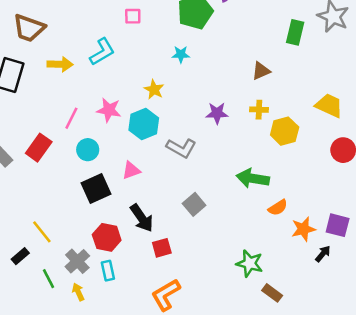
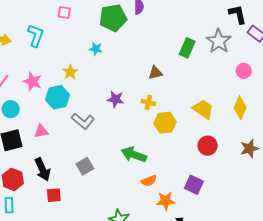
cyan L-shape: (102, 52) -> (36, 36), turned -50
purple square: (338, 225) -> (194, 185), moved

